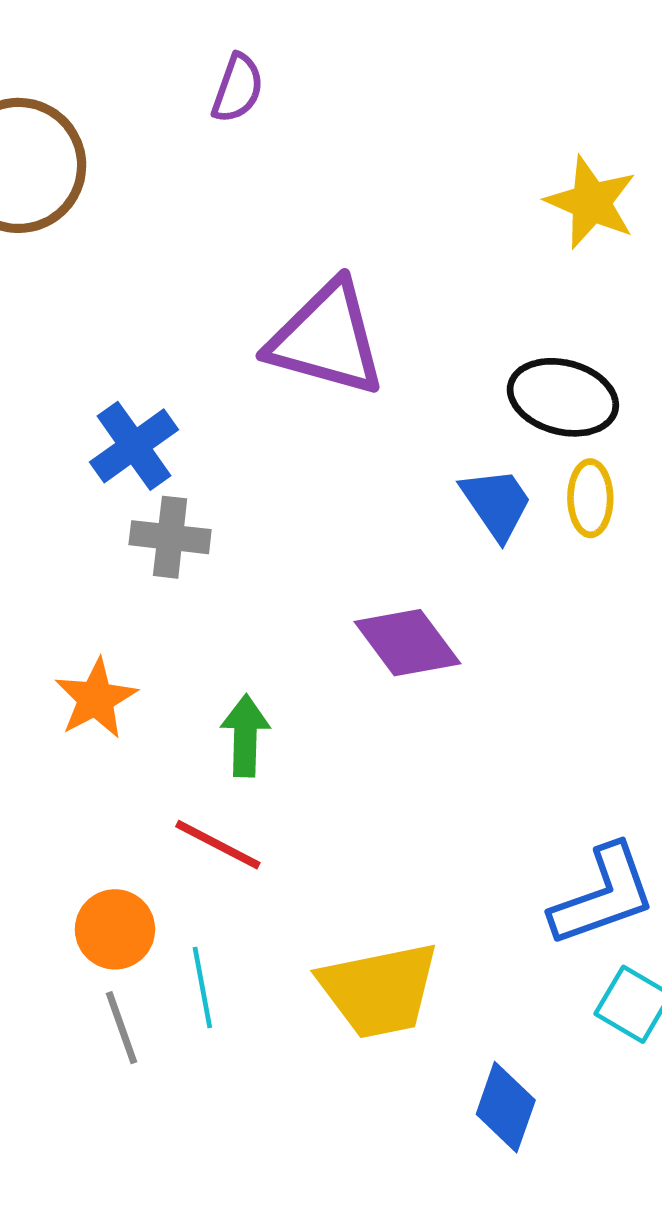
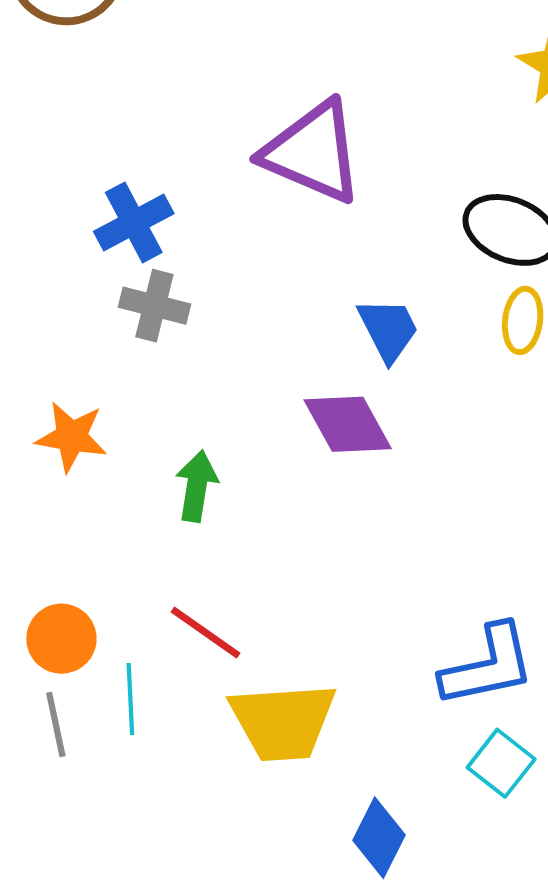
blue trapezoid: (497, 503) -> (388, 329), moved
orange star: (96, 699) -> (71, 437), turned 30
red line: (218, 845) -> (206, 632), moved

